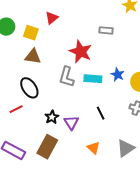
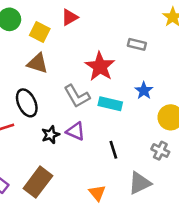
blue star: (118, 75) -> (144, 91), moved
gray L-shape: (67, 77) -> (77, 96), turned -55
black star: (52, 117) -> (51, 135), moved
purple triangle: (71, 123) -> (76, 131), moved, turned -42
gray triangle: (126, 148) -> (140, 183), moved

